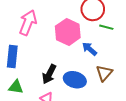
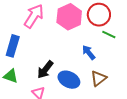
pink hexagon: (68, 32) -> (69, 17), moved

